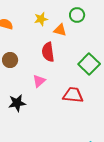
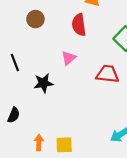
brown circle: (10, 60) -> (35, 19), moved

